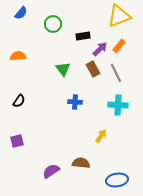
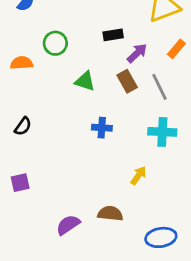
green circle: (53, 24) -> (55, 43), moved
orange rectangle: (119, 46) -> (176, 49), moved
green triangle: (63, 69) -> (85, 81), turned -35

